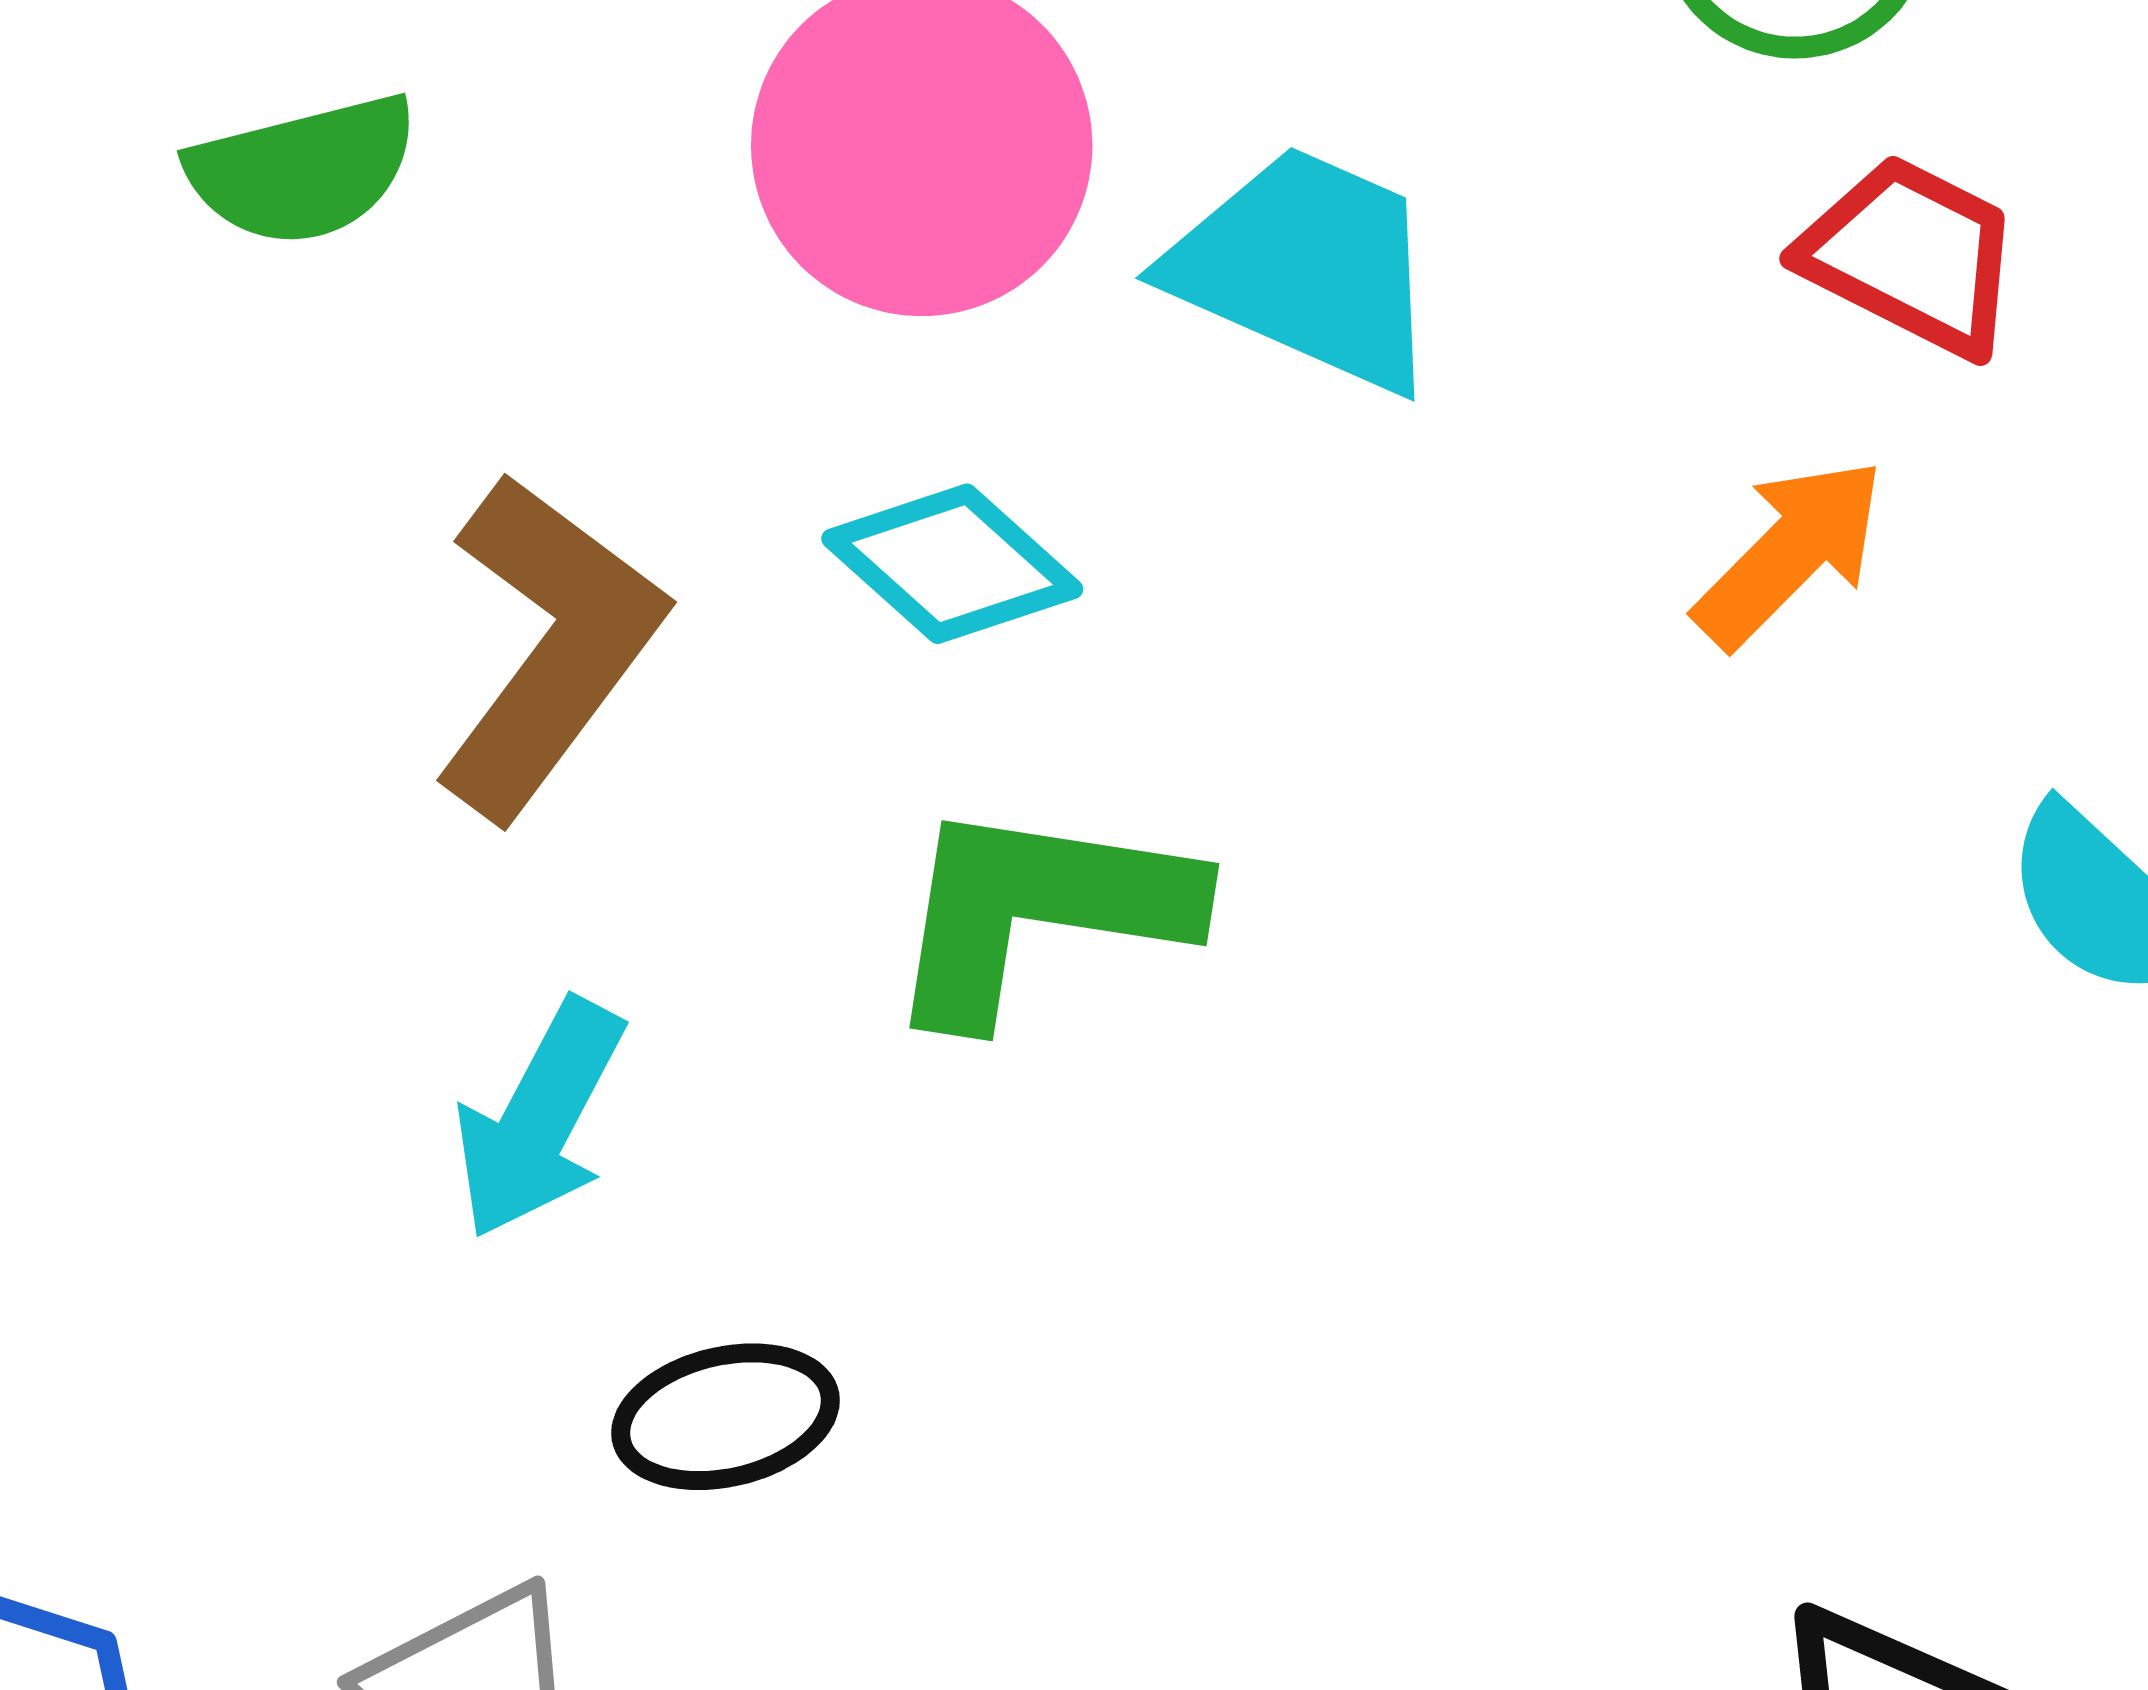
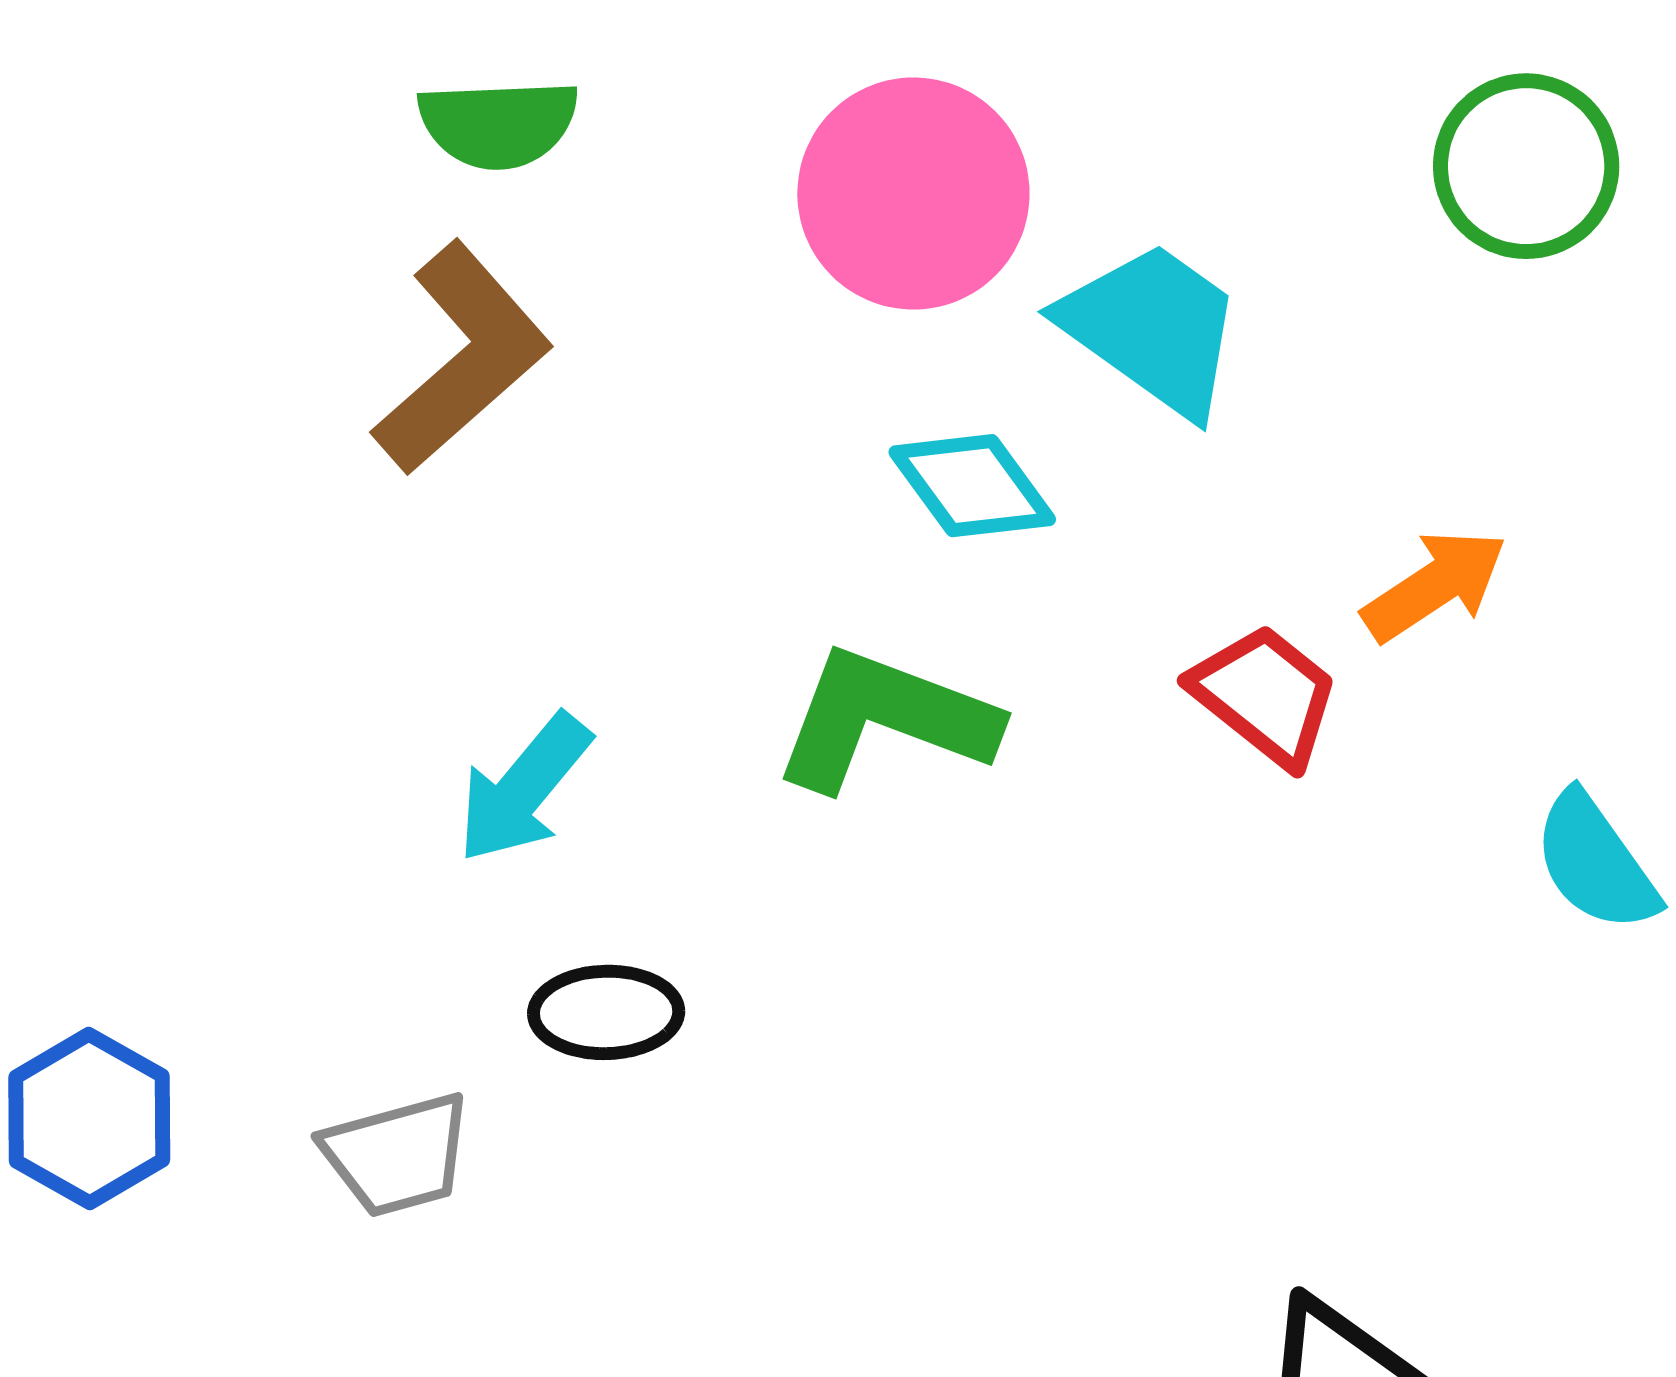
red trapezoid: (1911, 255) -> (1265, 695), moved
cyan diamond: (952, 564) -> (972, 486), moved
brown L-shape: (549, 646) -> (462, 358), moved

